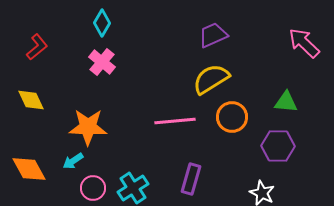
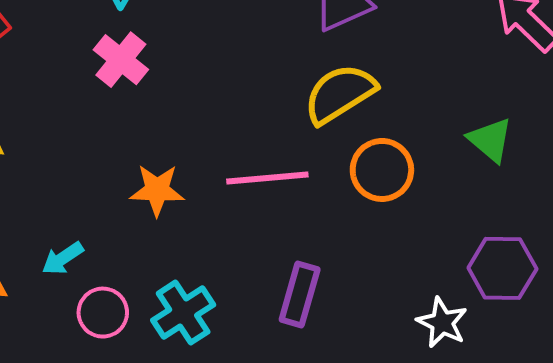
green triangle: (286, 102) -> (490, 140), turned 35
orange star: (88, 127) -> (157, 190), moved, size x0.7
purple hexagon: (278, 146) -> (502, 268), moved

